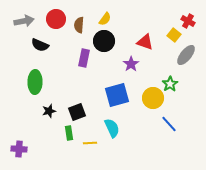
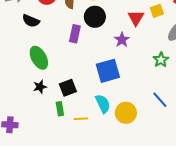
yellow square: (174, 35) -> (157, 11), moved, turned 32
red triangle: (145, 42) -> (136, 18), turned 42
green ellipse: (35, 82) -> (39, 58), moved, turned -30
yellow circle: (153, 98) -> (126, 113), moved

